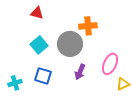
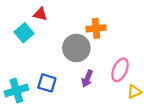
cyan square: (39, 45) -> (24, 33), moved
cyan cross: (15, 83) -> (16, 91), size x1.5

